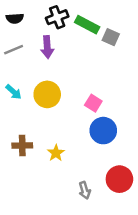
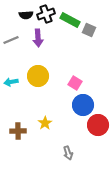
black semicircle: (15, 18) -> (26, 15), moved
cyan arrow: (14, 92) -> (11, 82), moved, turned 128
brown cross: (22, 145) -> (18, 131), moved
red circle: (119, 179) -> (98, 125), moved

